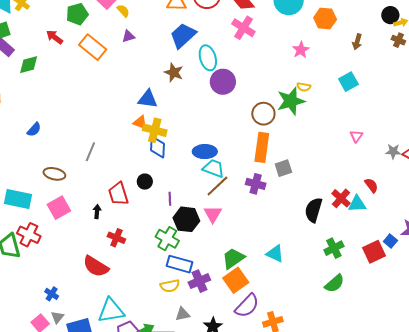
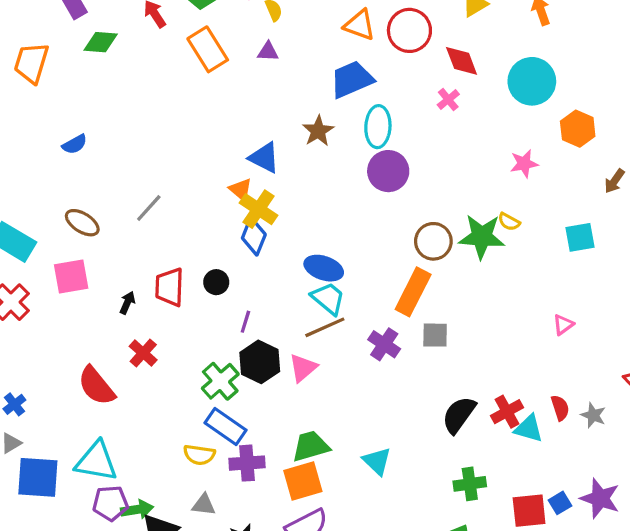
pink cross: (243, 28) -> (448, 100), size x0.6
gray star: (393, 151) -> (593, 415), moved

